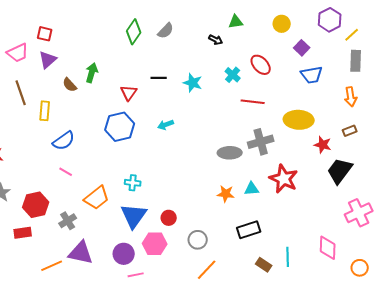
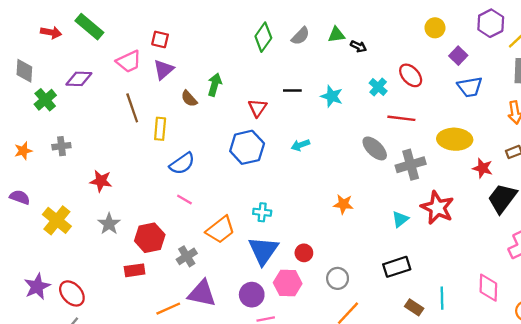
green triangle: (236, 22) -> (336, 35), moved
gray ellipse: (230, 153) -> (375, 148), moved, turned 45
cyan triangle: (252, 189) -> (400, 219), turned -35
orange star: (226, 194) -> (343, 204), moved

